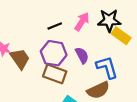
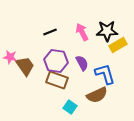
pink arrow: (82, 22) -> (82, 32), turned -60
black line: (55, 26) -> (50, 32), moved
yellow rectangle: (121, 36) -> (118, 45), turned -66

